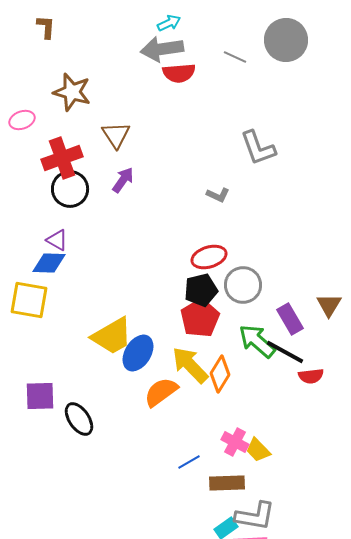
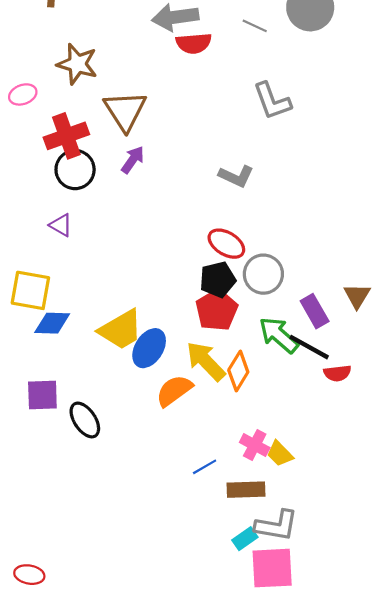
brown triangle: (116, 135) -> (125, 111), size x1.4
gray L-shape: (258, 148) -> (272, 101), moved
gray L-shape: (218, 195) -> (236, 176), size x1.4
red ellipse: (209, 257) -> (226, 244), turned 48
blue diamond: (49, 263) -> (52, 323), moved

